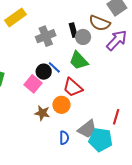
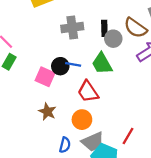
blue line: (54, 67) -> (73, 64), turned -48
pink square: (33, 84) -> (45, 77), turned -30
orange circle: (61, 105) -> (82, 120), moved

